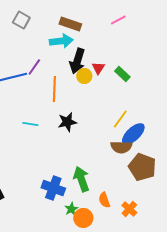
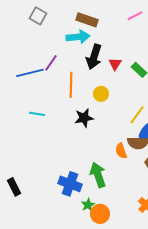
yellow circle: (84, 76) -> (101, 94), moved
cyan line: (30, 124) -> (37, 114), moved
orange semicircle: (104, 200) -> (121, 151), moved

